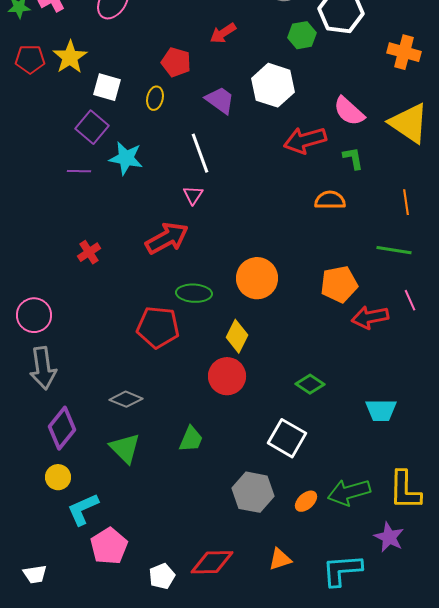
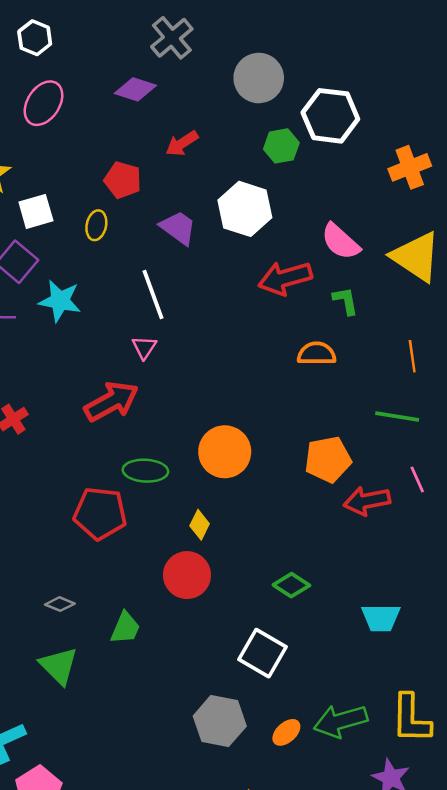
orange cross: (404, 52) -> (410, 167), turned -36
white square: (107, 87) -> (36, 211), turned -32
yellow diamond: (237, 336) -> (200, 525), size x0.7
gray diamond: (126, 399) -> (60, 604), size x0.7
green trapezoid: (191, 439) -> (125, 628), moved

